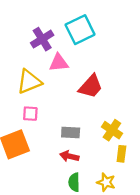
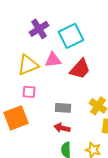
cyan square: (80, 30) -> (71, 36), moved
pink triangle: (59, 63) -> (53, 60), moved

